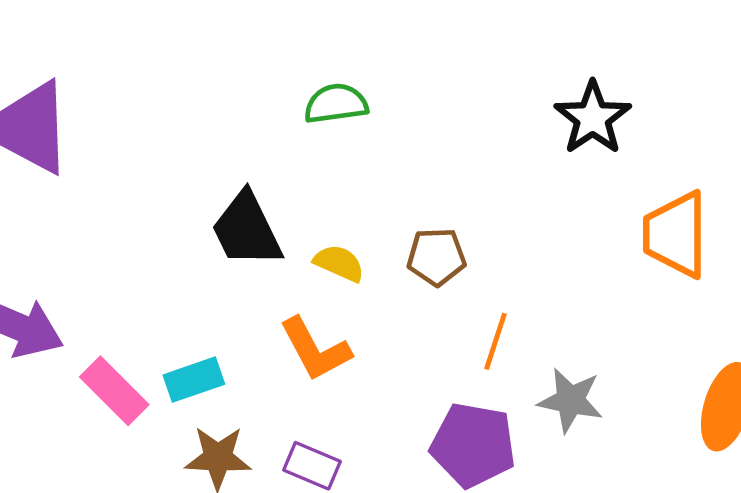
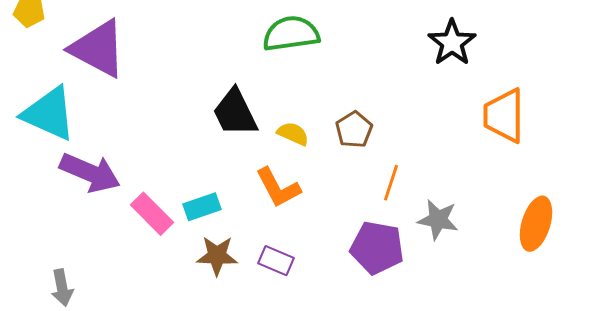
green semicircle: (336, 104) -> (291, 34), size x1.4
brown pentagon: (436, 257) -> (354, 130), turned -30

